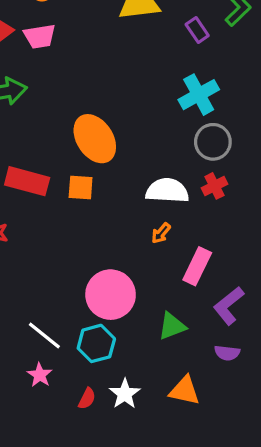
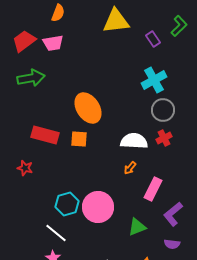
cyan hexagon: (96, 343) -> (67, 204), moved

